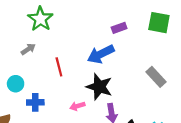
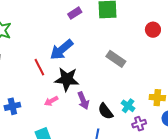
purple rectangle: (119, 28) -> (75, 13), moved
red line: (59, 67) -> (39, 67), moved

